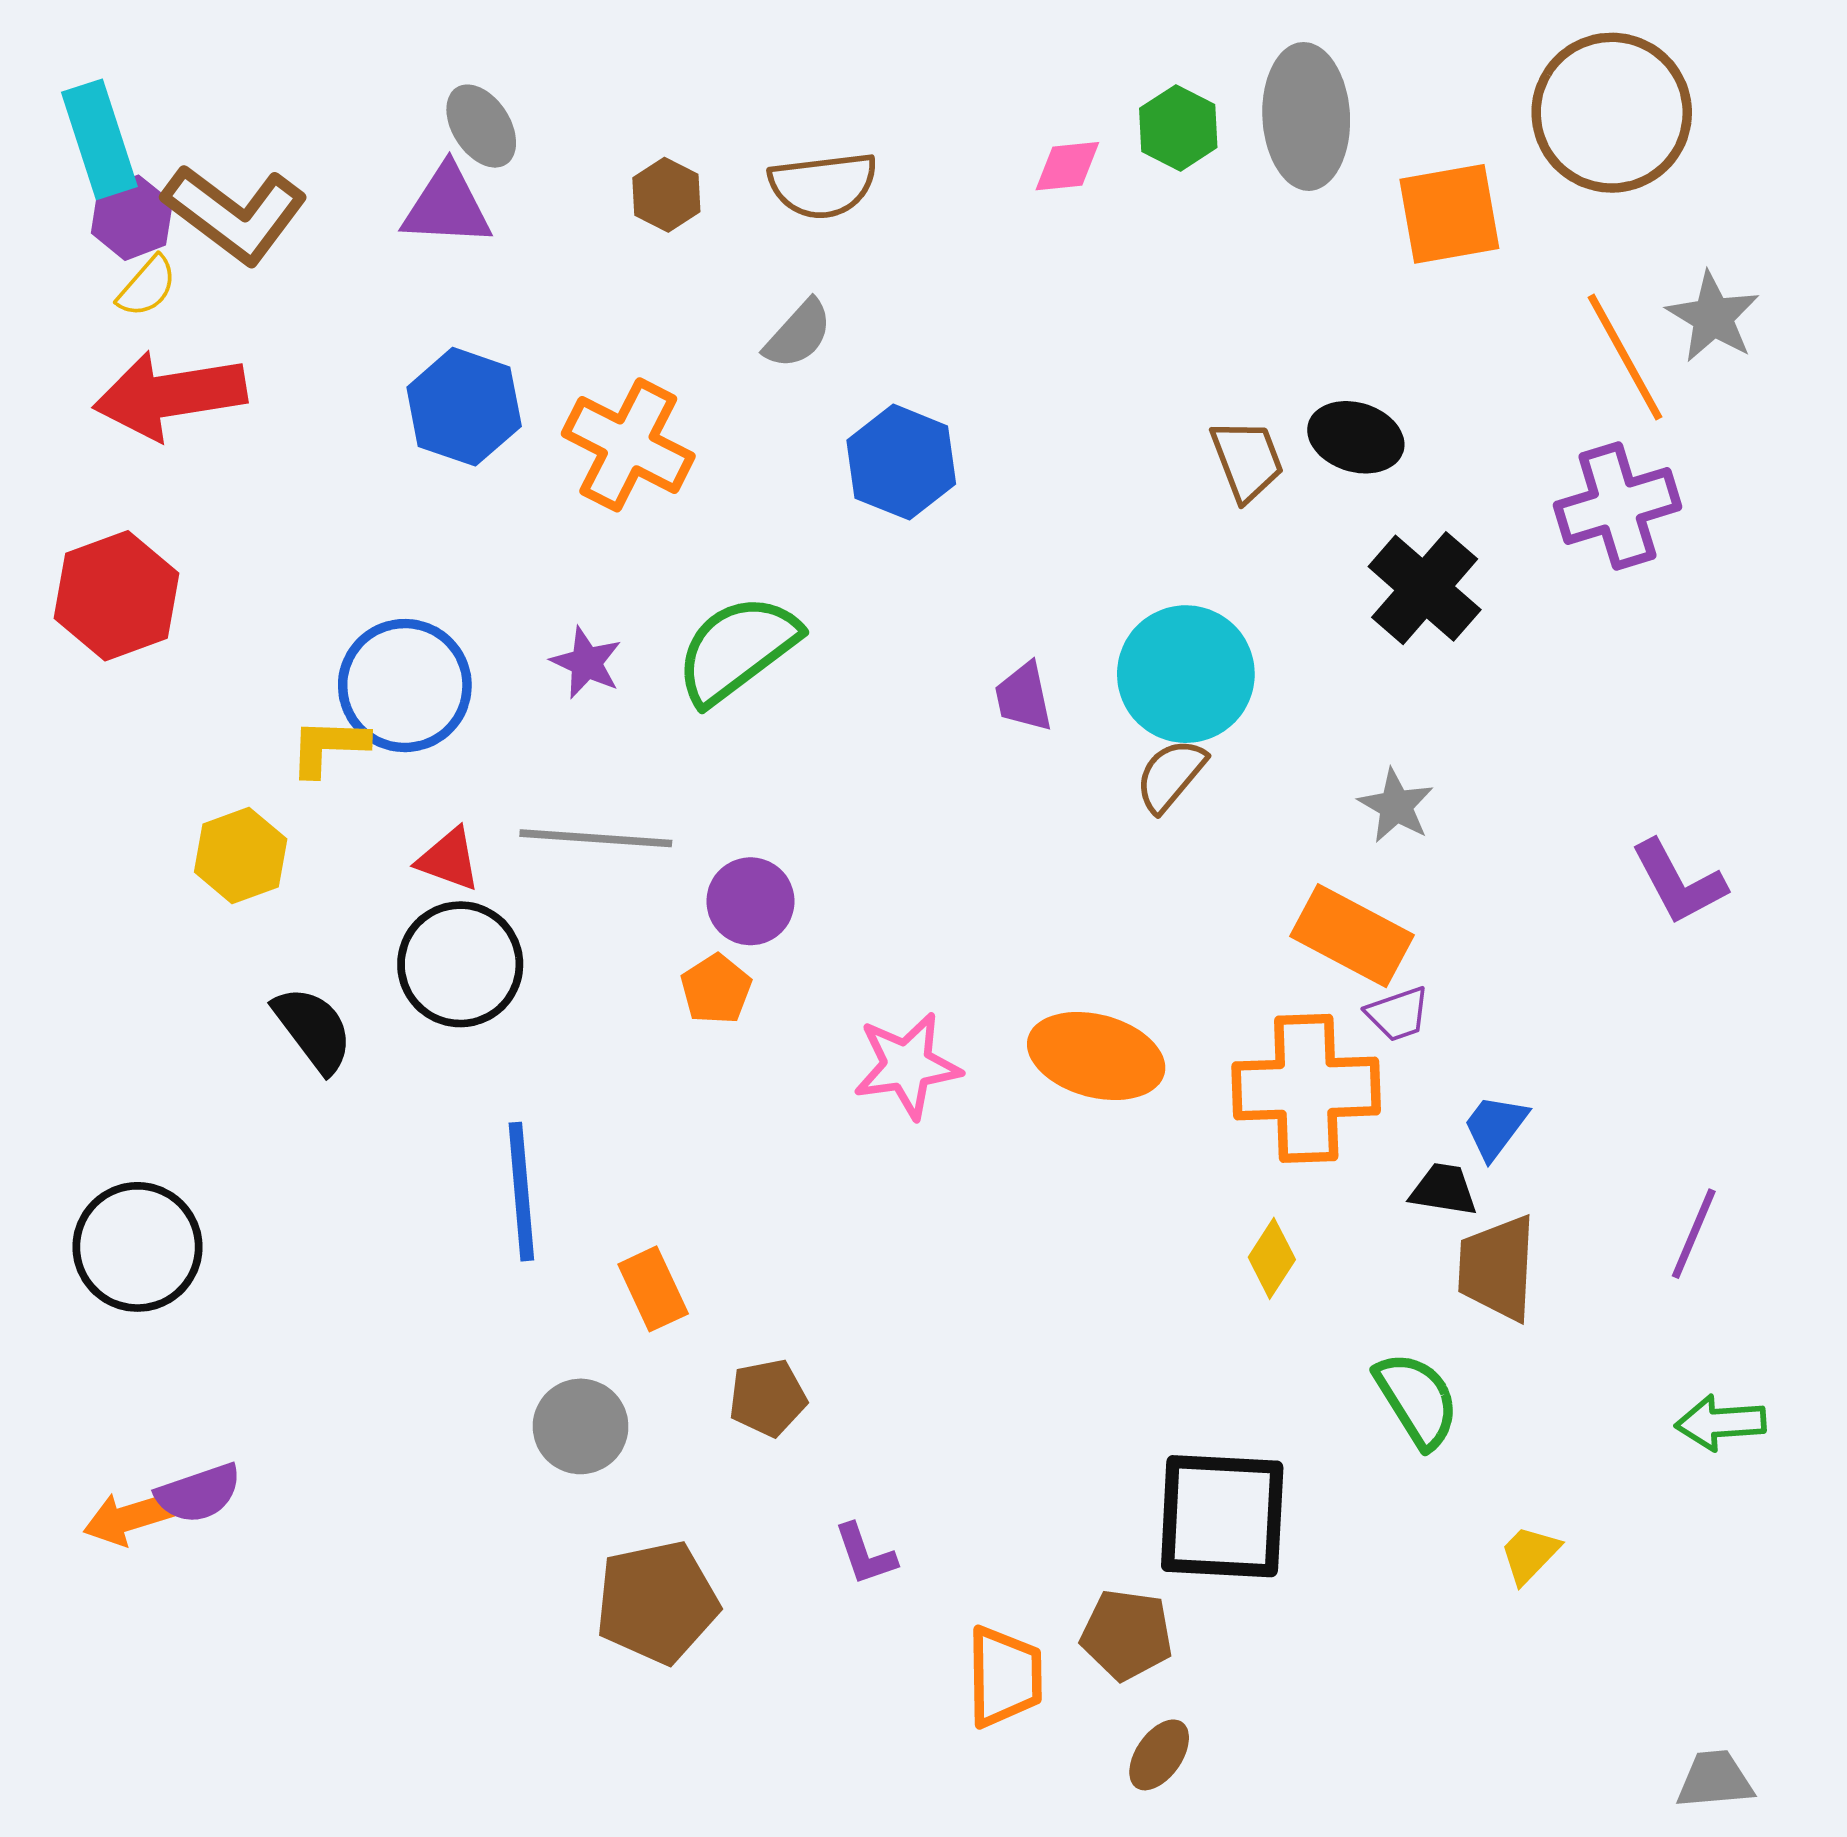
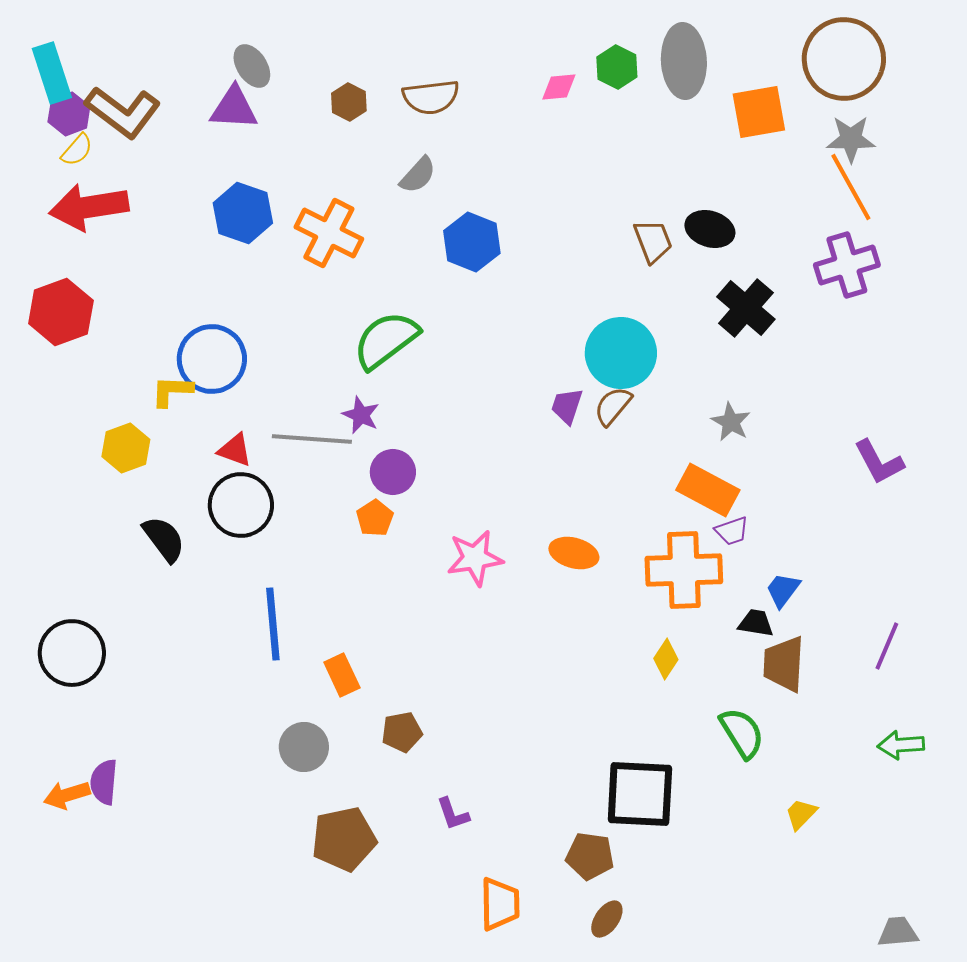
gray star: (1713, 317) -> (851, 139), moved, turned -30
purple star: (586, 663) -> (361, 415), moved
purple trapezoid: (1024, 697) -> (567, 406), moved, turned 30
orange ellipse: (1096, 1056) -> (574, 553), size x0.7
purple semicircle: (199, 1493) -> (104, 782), turned 114
orange trapezoid: (1004, 1677) -> (500, 904), moved

